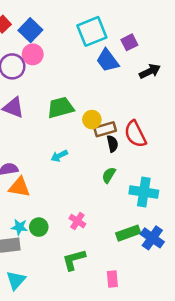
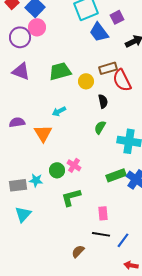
brown rectangle: (105, 129) -> (108, 68), moved
red semicircle: (135, 134) -> (122, 80), moved
orange triangle: (19, 187) -> (43, 133), moved, turned 48
cyan star: (19, 227) -> (36, 180), moved
green circle: (39, 227) -> (57, 170), moved

